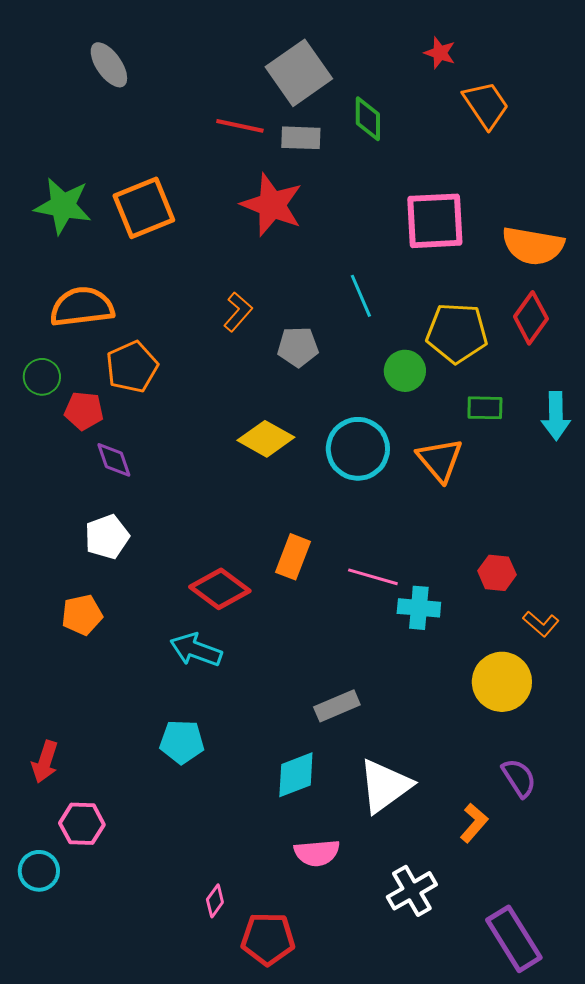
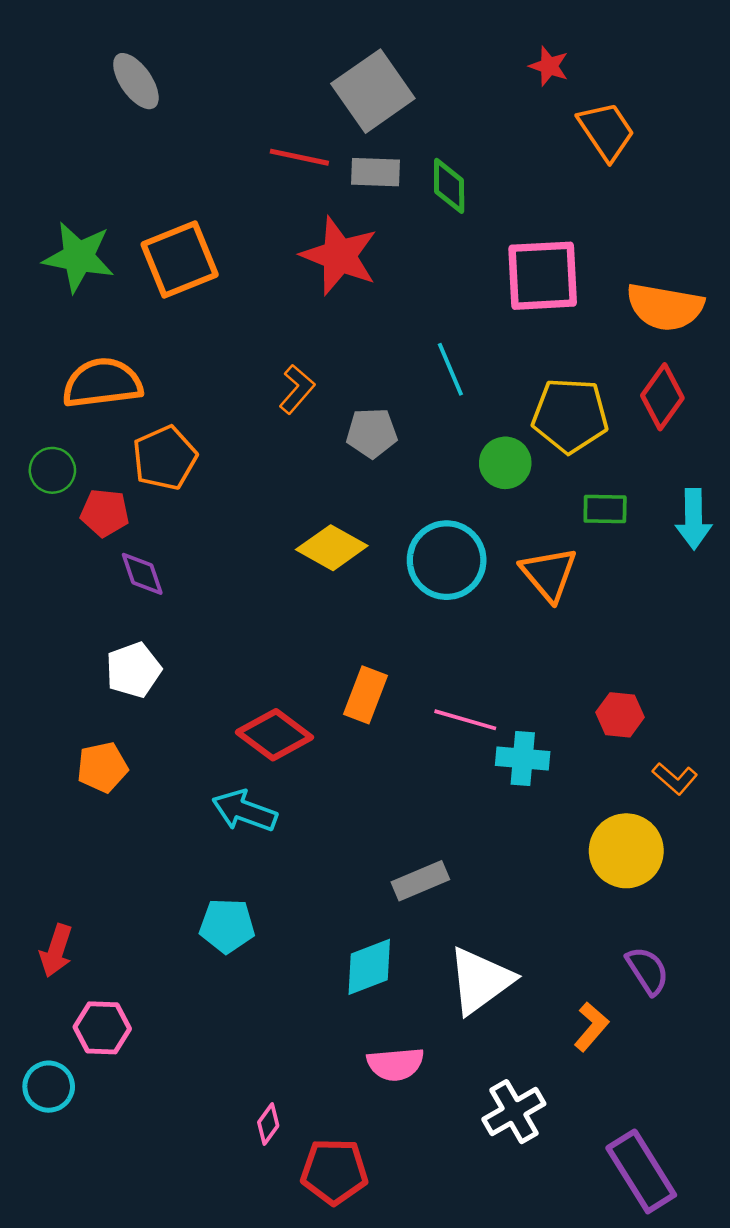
green diamond: (368, 119) -> (449, 186), moved

